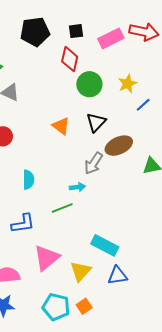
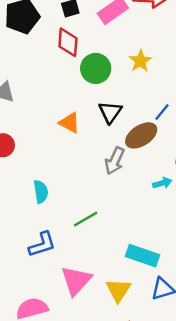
blue line: (143, 105) -> (162, 112), moved
cyan arrow: (77, 187) -> (162, 183), moved

